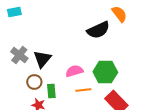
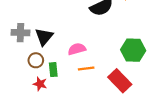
gray cross: (19, 55) -> (20, 33), turned -36
green hexagon: (105, 72) -> (133, 50), moved

